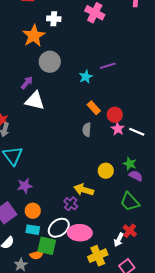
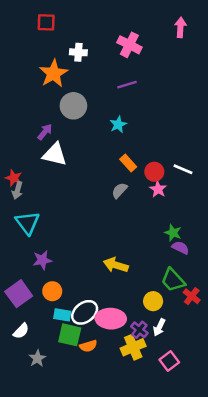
purple line: (108, 66) -> (127, 85), moved
gray semicircle: (87, 130) -> (119, 190), turned 40
white line: (137, 132) -> (183, 169), moved
yellow circle: (106, 171) -> (153, 301), moved
purple cross: (71, 204) -> (139, 330), moved
cyan rectangle: (33, 230) -> (62, 315), moved
red cross: (130, 231) -> (192, 296), moved
orange semicircle: (37, 255) -> (88, 346), moved

